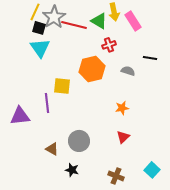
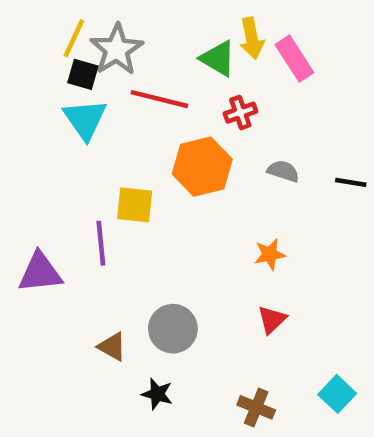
red line: (74, 25) -> (159, 99), moved
black line: (150, 58) -> (351, 182), moved

